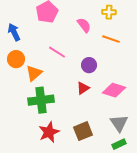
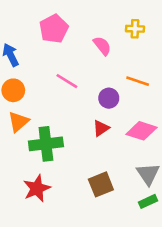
orange line: (111, 39) -> (138, 81), moved
orange triangle: (34, 73) -> (18, 122), moved
red star: (49, 132) -> (37, 188), moved

